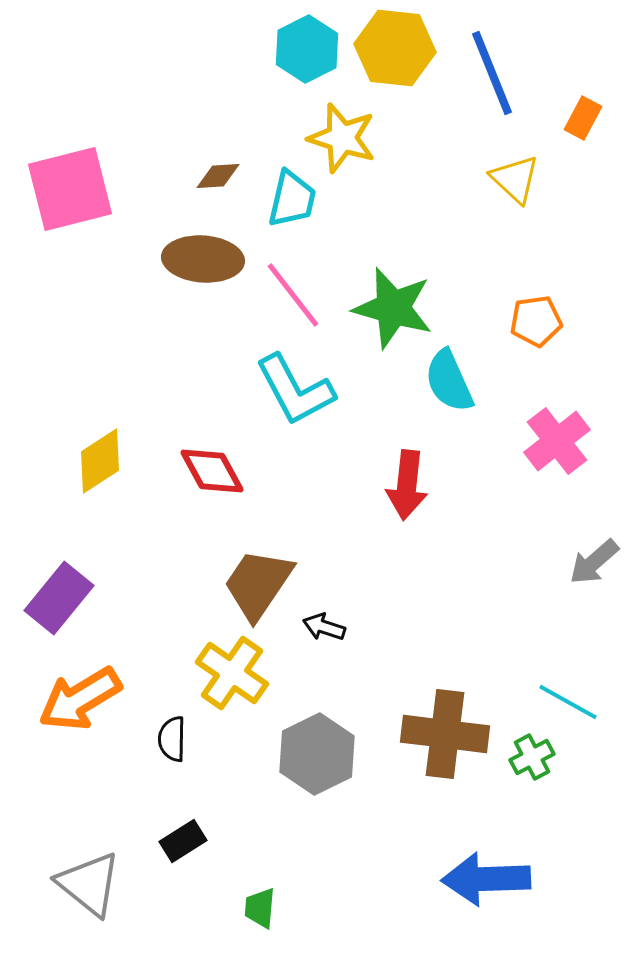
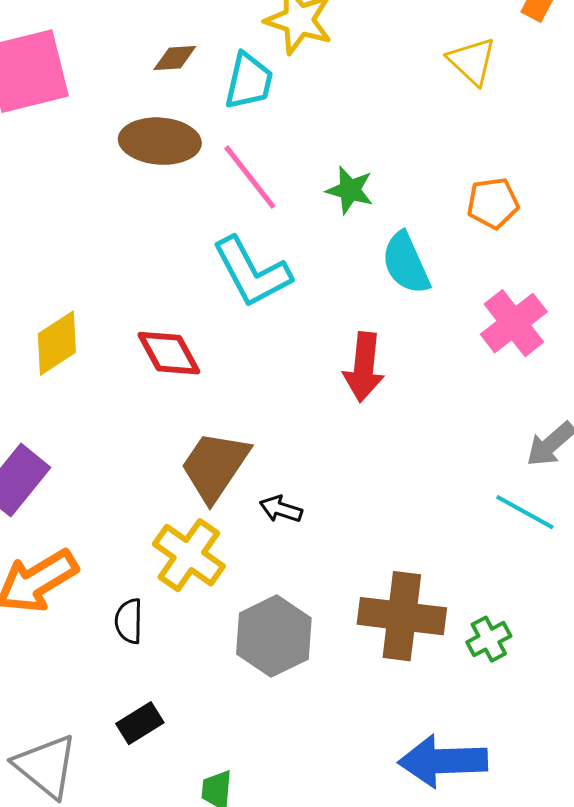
green star: (393, 308) -> (350, 190), size x0.6
cyan line: (568, 702) -> (525, 512), moved

